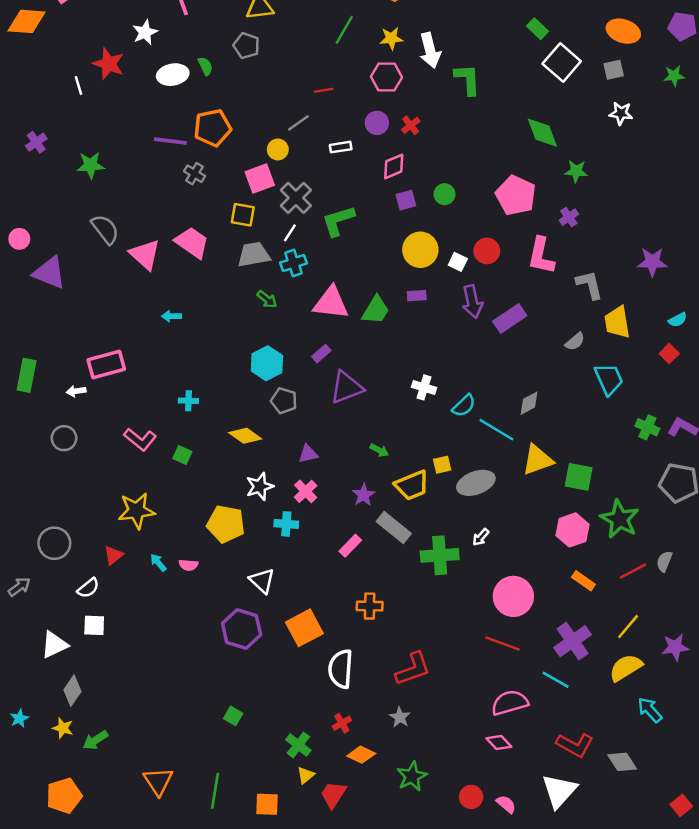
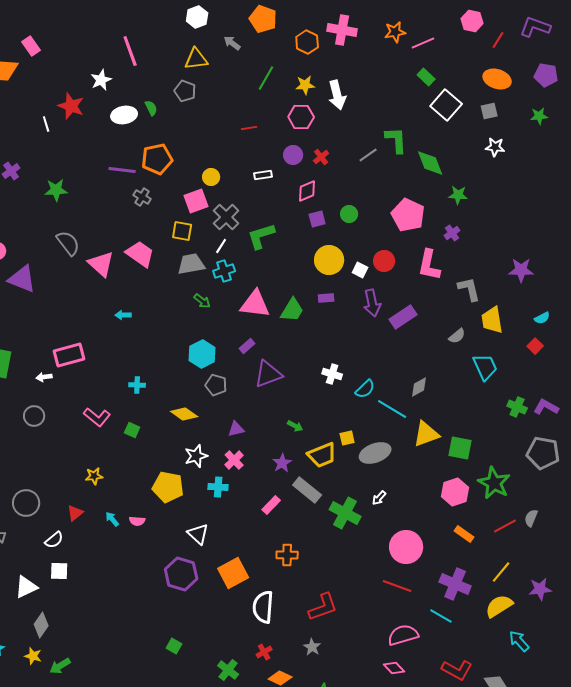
green L-shape: (467, 79) -> (396, 140), moved
gray line: (298, 123) -> (368, 155), moved
yellow star: (136, 511) -> (94, 476), size x0.6
green cross: (440, 555) -> (345, 513), turned 32
purple cross: (573, 641) -> (455, 584), turned -32

